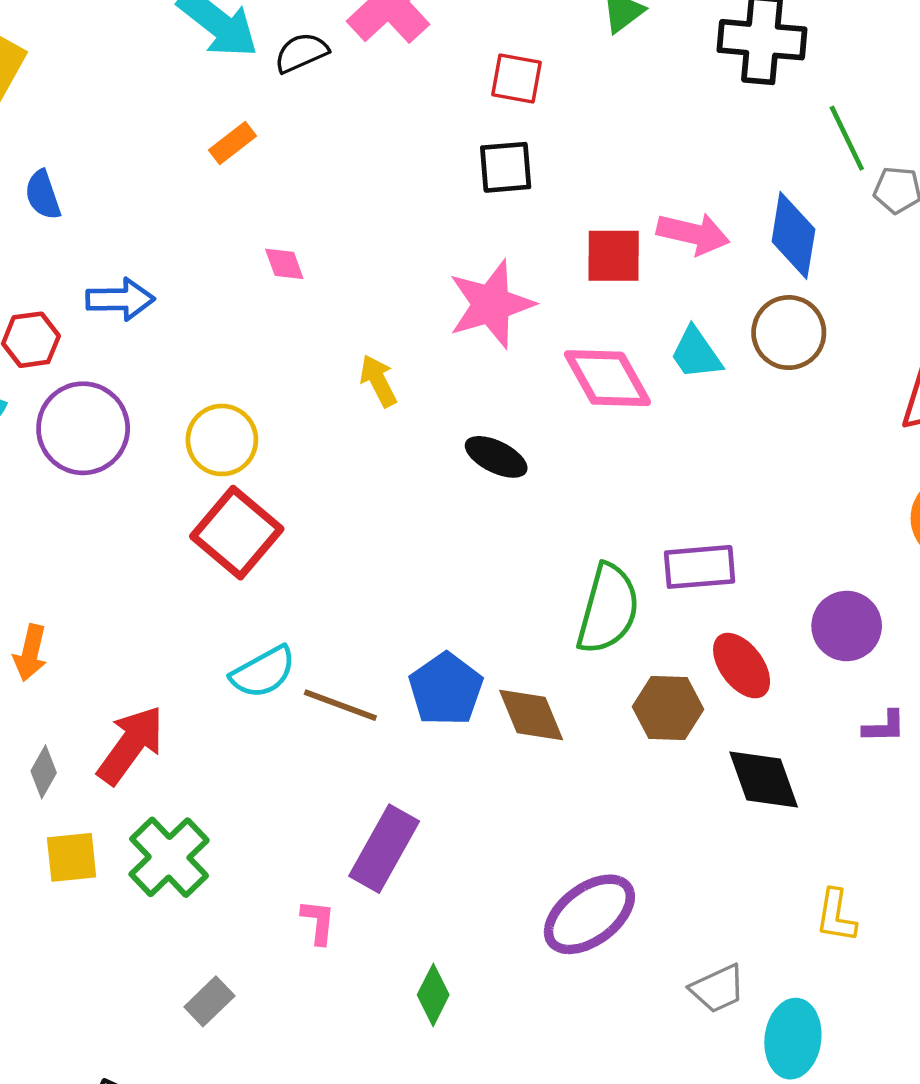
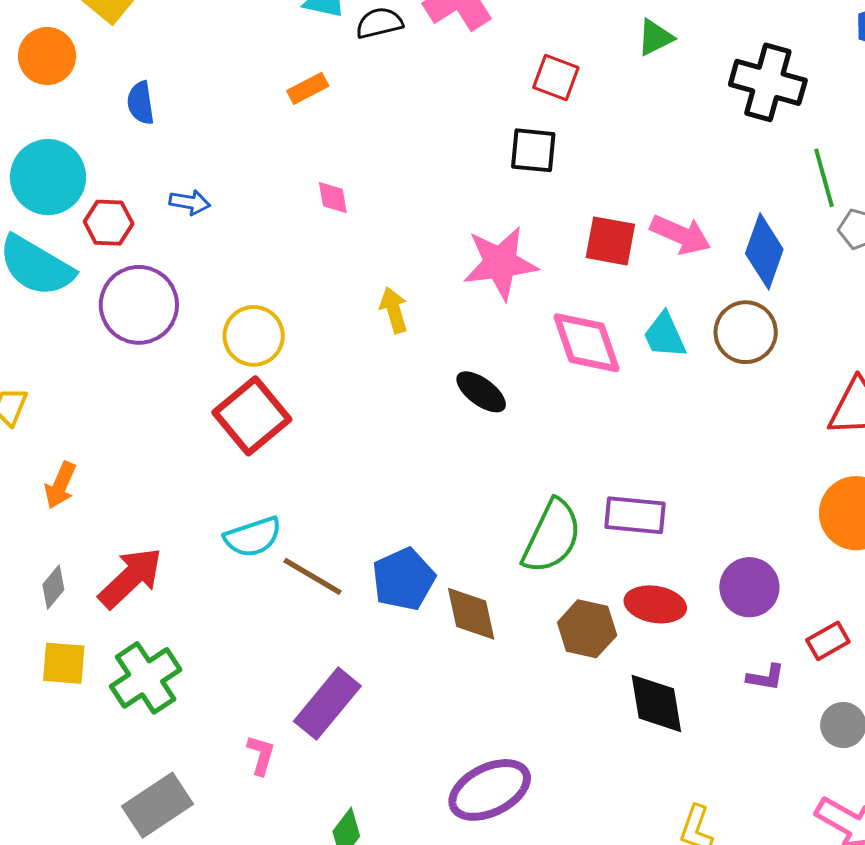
blue arrow: (120, 299) -> (190, 202), size x0.7
red ellipse: (742, 666) -> (655, 604), turned -54
gray rectangle: (209, 1001) -> (158, 805), size x1.6

